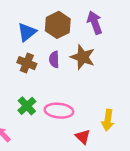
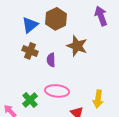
purple arrow: (95, 23) -> (101, 16), moved
purple semicircle: (54, 59) -> (51, 60), moved
green cross: (27, 106) -> (30, 100), moved

